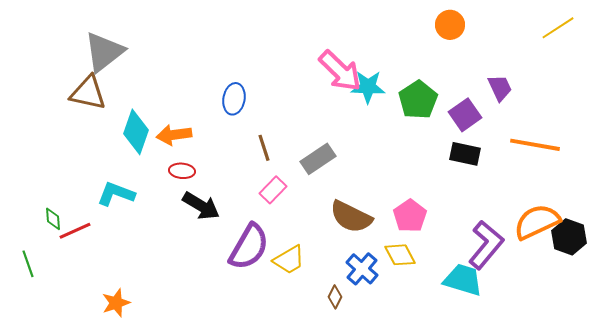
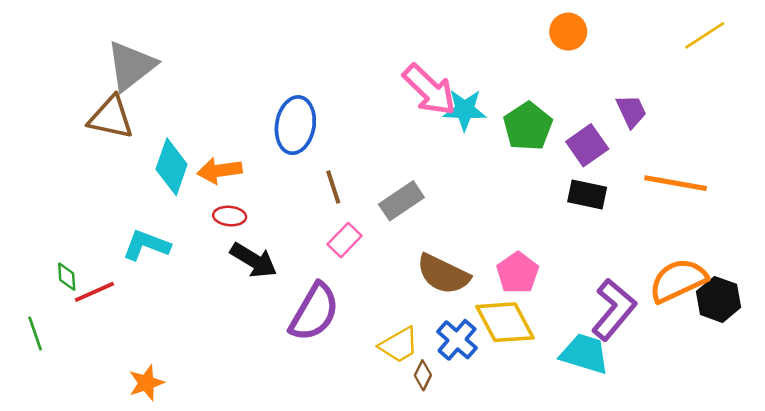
blue ellipse: (234, 99) -> (295, 125), size x1.4
yellow diamond: (400, 255) -> (505, 322), size x1.5
yellow trapezoid: (289, 260) -> (399, 345), moved

